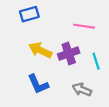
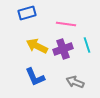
pink line: (84, 26) -> (66, 24), moved
cyan line: (96, 61) -> (87, 45), moved

